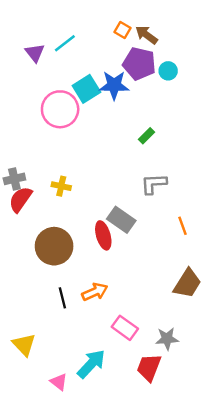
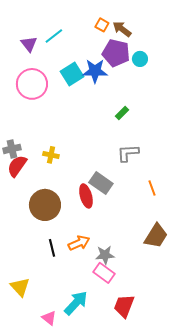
pink circle: (60, 109) -> (32, 84), moved
gray star: (167, 339) -> (105, 255), moved

